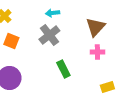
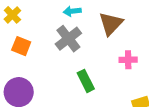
brown triangle: (95, 27) -> (111, 24), moved

